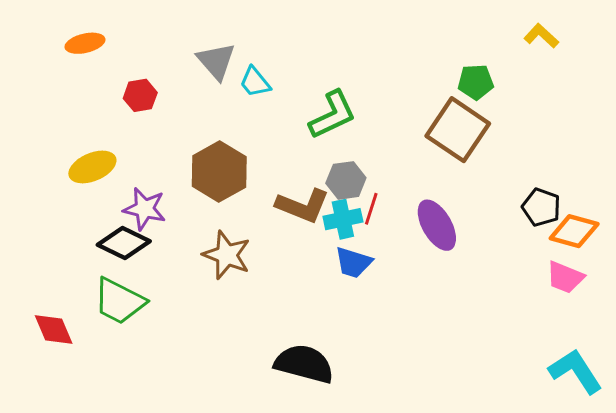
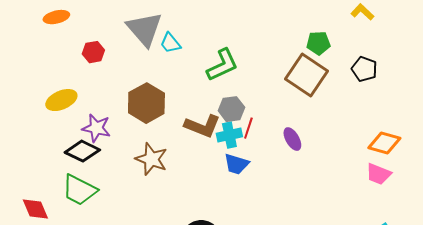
gray triangle: (216, 61) -> (144, 29), size x1.4
black pentagon: (541, 207) -> (364, 69), moved
purple ellipse: (437, 225) -> (292, 139), size x0.7

